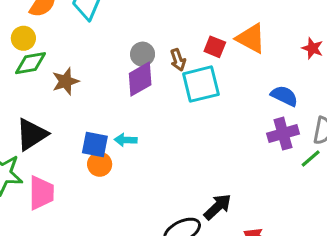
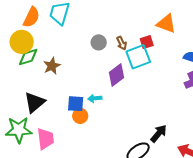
yellow circle: (23, 38) -> (22, 42), size x1.5
red square: (215, 47) -> (147, 42), moved, turned -32
purple diamond: (140, 79) -> (117, 75), moved

